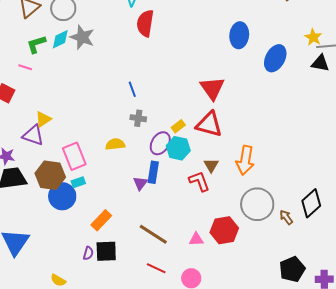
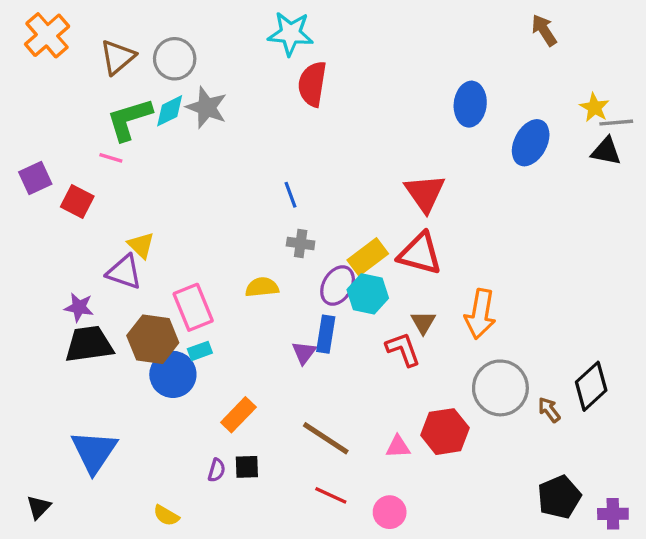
green L-shape: (36, 44) -> (129, 119), size x1.4
yellow triangle: (43, 119) -> (141, 245), turned -42
yellow rectangle: (178, 126) -> (368, 257), size x1.6
black square: (106, 251) -> (247, 467), size x0.7

